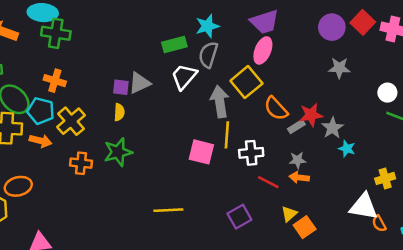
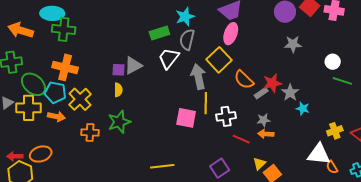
orange cross: (55, 81) -> (65, 67), size x1.4

